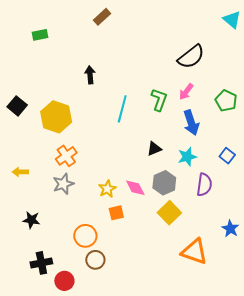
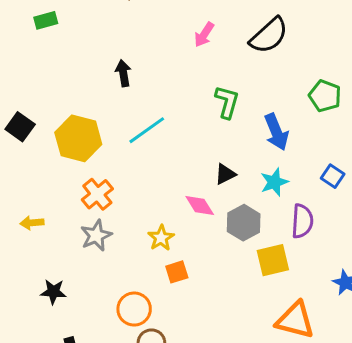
pink arrow: (186, 92) -> (204, 35), moved
cyan line: (122, 109) -> (147, 130), moved, turned 44
pink diamond: (135, 188) -> (200, 205), moved
yellow square: (169, 213) -> (273, 260), moved, turned 35

